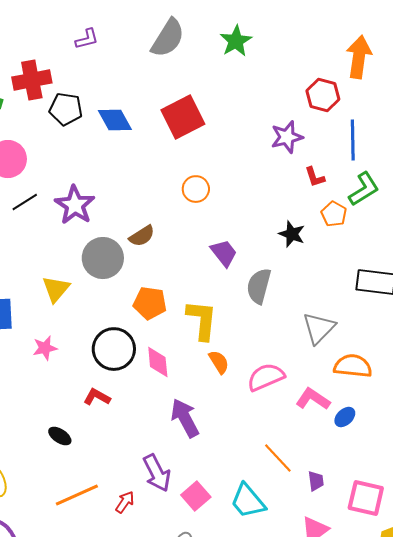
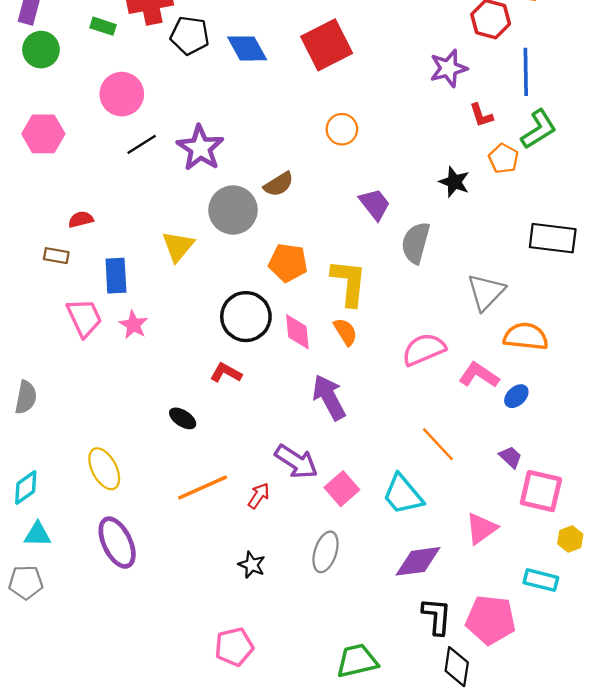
pink star: (45, 348) -> (133, 325), moved, turned -30
orange semicircle: (219, 362) -> (345, 332), moved
purple arrow: (157, 473) -> (296, 462), turned -30
purple trapezoid: (316, 481) -> (511, 457), moved, turned -40

